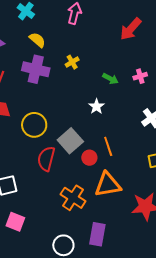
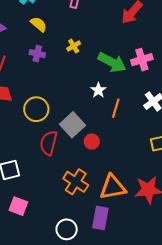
purple cross: (36, 69) -> (37, 54), size x0.6
pink cross: (140, 76) -> (142, 60), size x1.5
green arrow: (110, 79) -> (112, 62), size x1.8
orange line: (108, 146) -> (116, 108), moved, turned 36
orange triangle: (108, 185) -> (113, 187), moved

